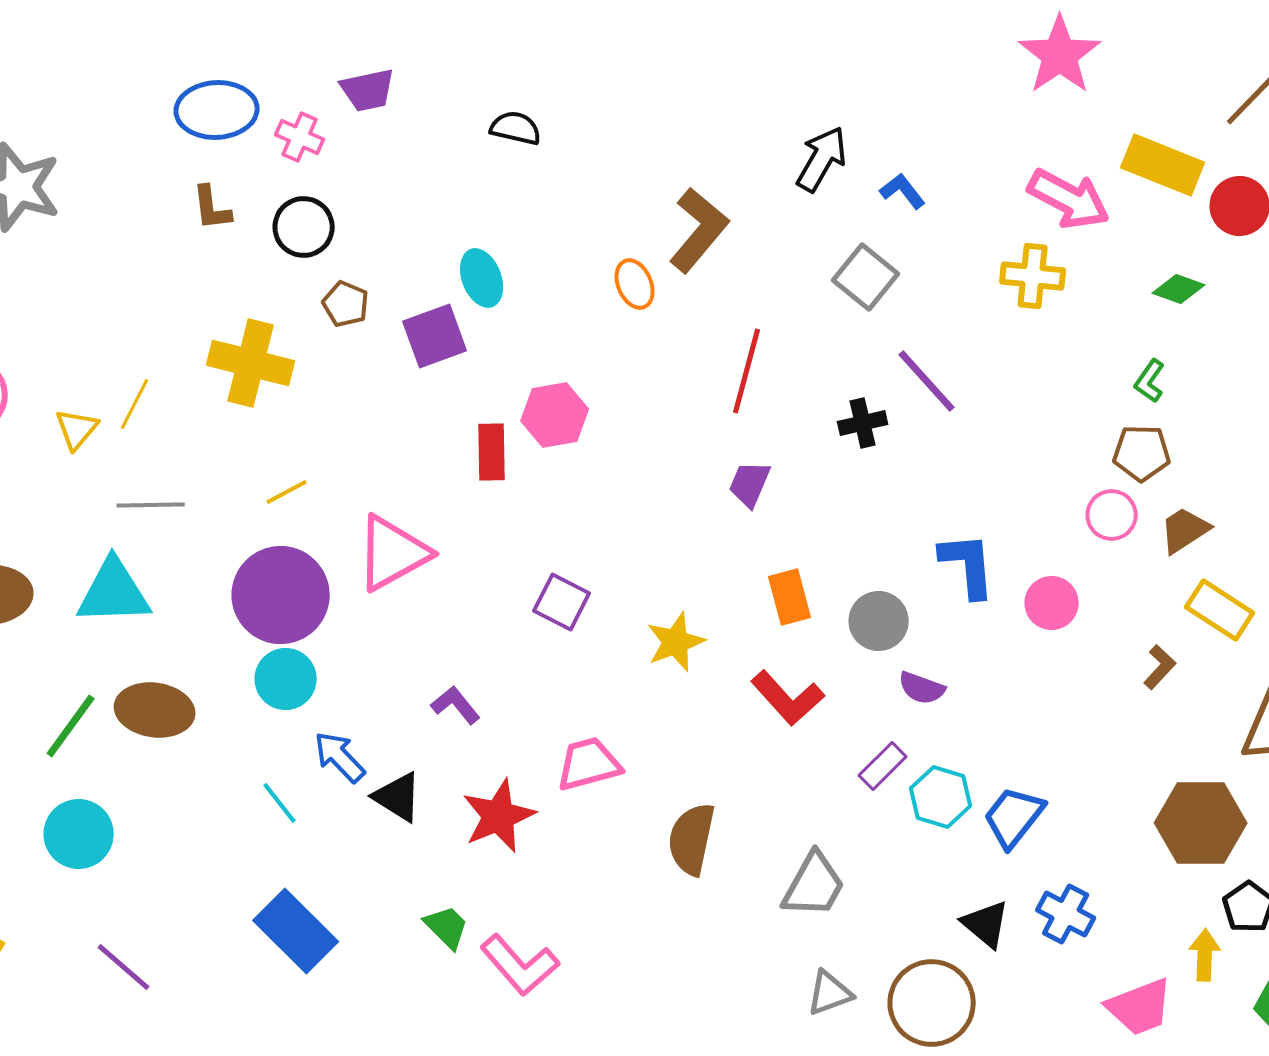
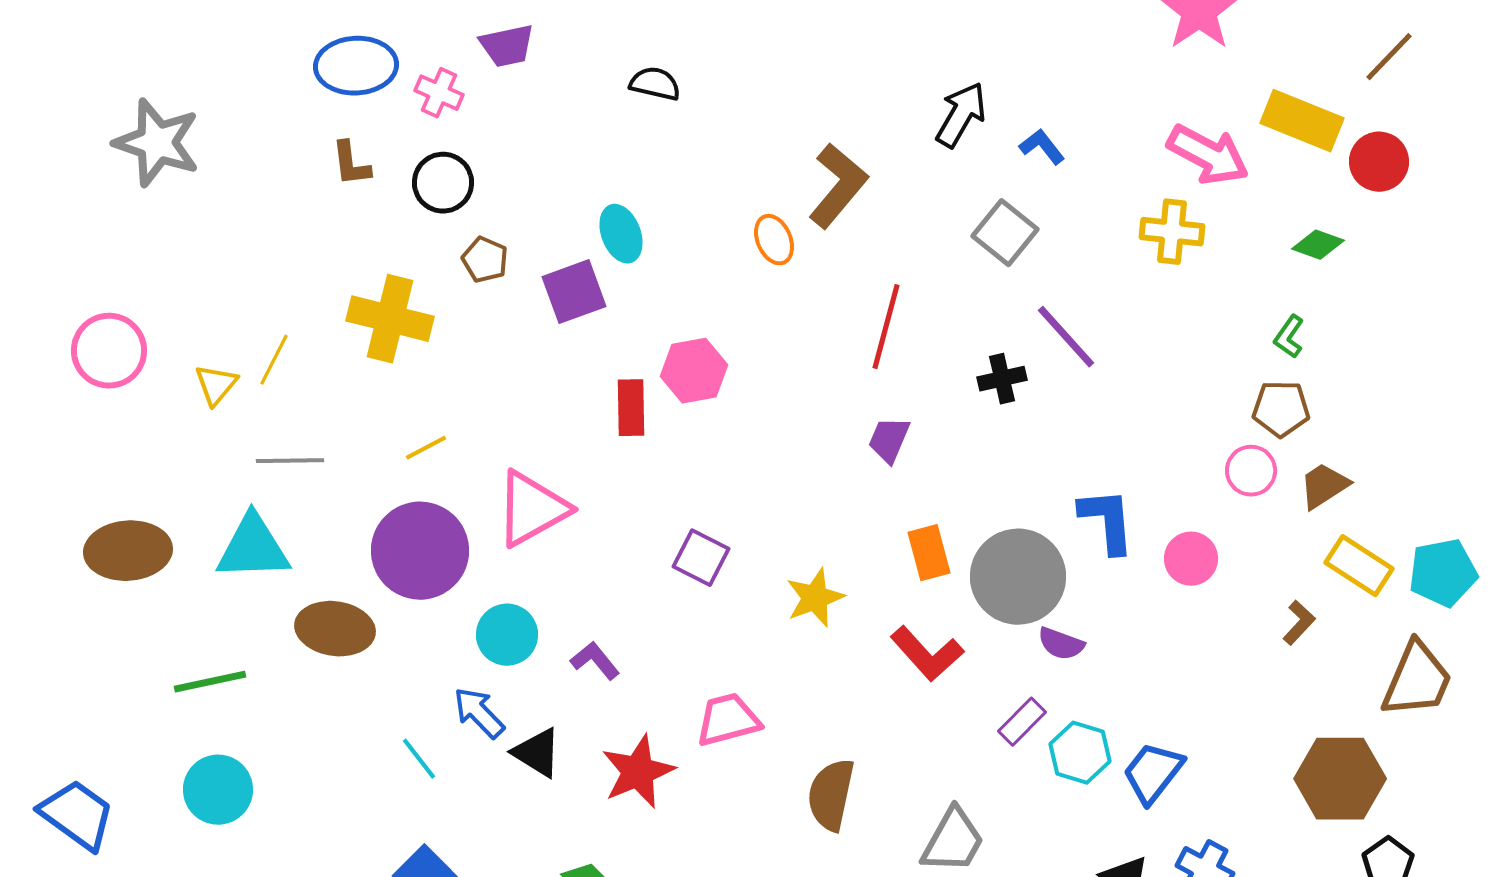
gray circle: (879, 621) -> (1018, 577), size x1.6
cyan circle: (286, 679) -> (507, 635), moved
brown ellipse: (155, 710) -> (335, 629), moved
green line: (71, 726) -> (210, 682), turned 42

